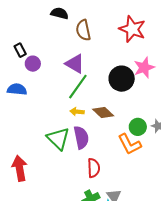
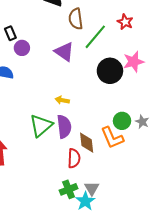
red star: (132, 29) -> (125, 22), size x0.6
green line: (78, 87) -> (95, 37), moved
brown diamond: (103, 112) -> (87, 143), moved, turned 35
green triangle: (58, 138) -> (41, 126), turned 30

